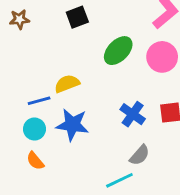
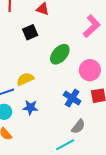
pink circle: (162, 57) -> (90, 70), moved
blue star: (72, 125) -> (30, 107), size x0.7

